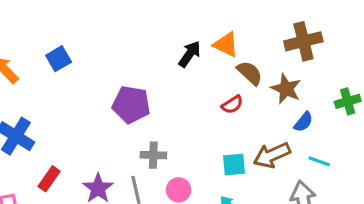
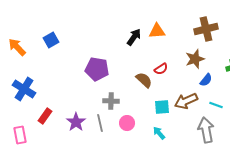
orange triangle: (226, 45) -> (157, 31), turned -30
brown semicircle: (250, 73) -> (144, 80), moved
brown star: (286, 89) -> (195, 59), turned 30

